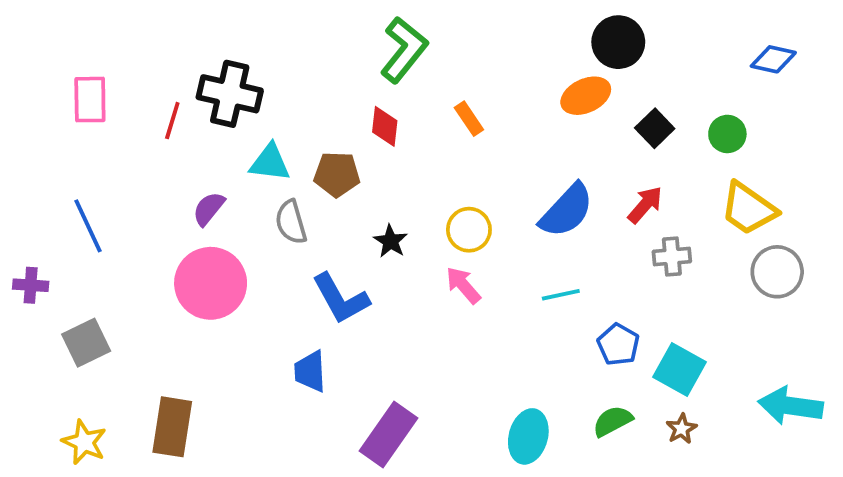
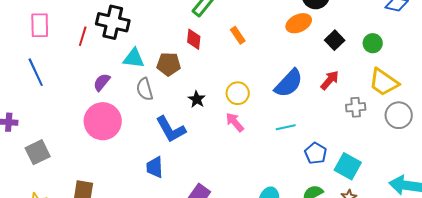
blue line: (88, 226) -> (36, 72), moved
gray cross: (672, 256) -> (356, 107), moved

